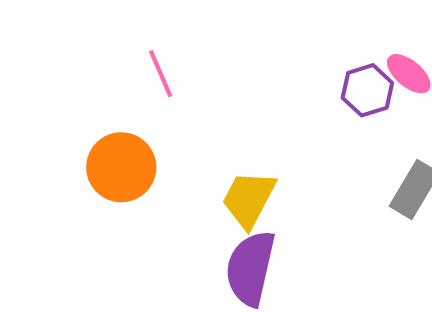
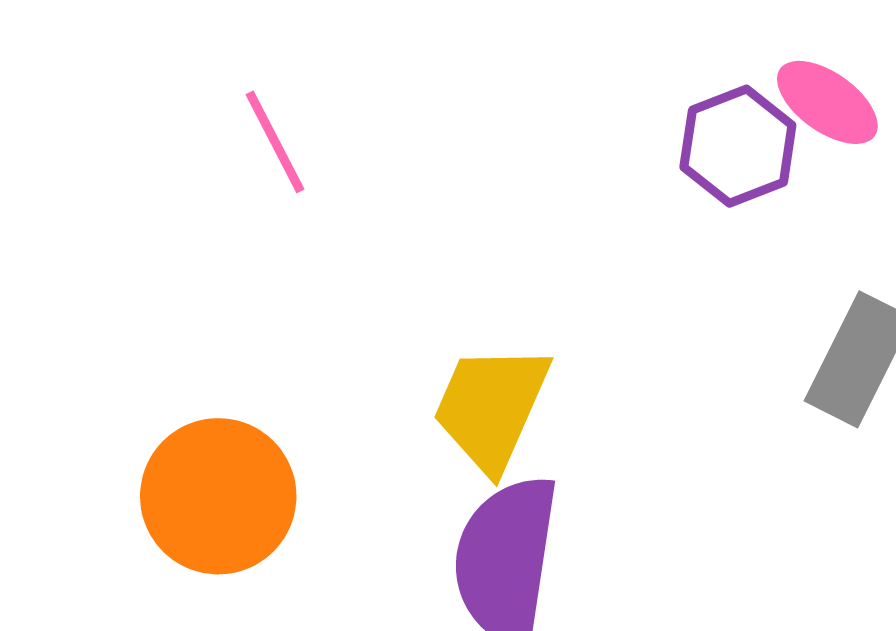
orange circle: (121, 167) -> (218, 496), moved

